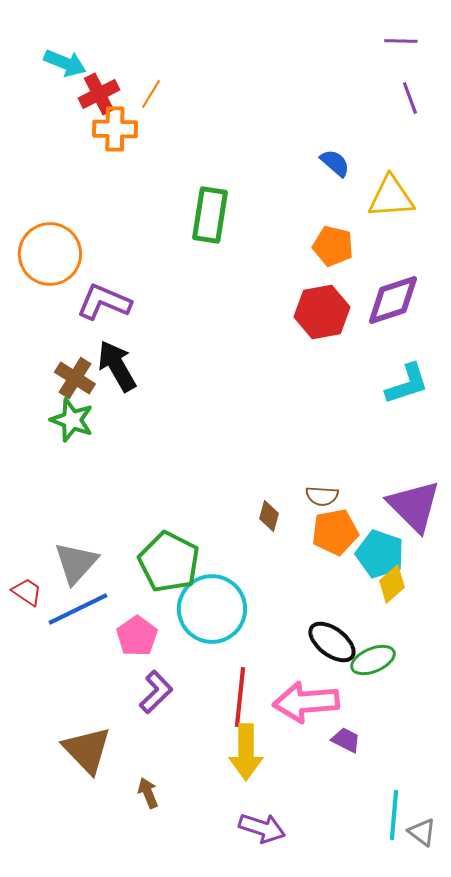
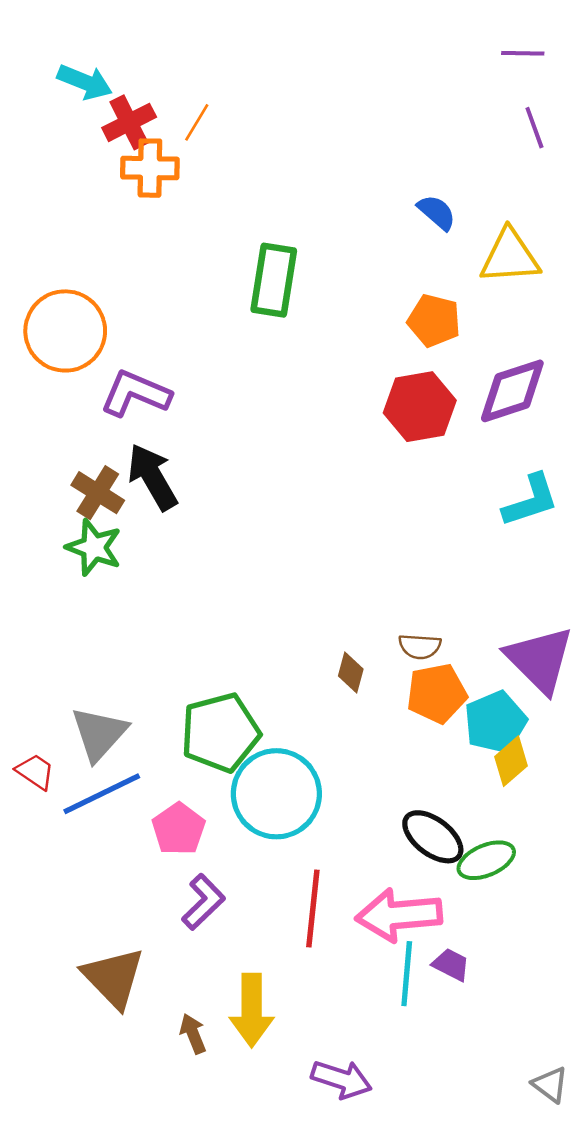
cyan pentagon: (380, 554) -> (495, 722), turned 30
green pentagon: (169, 562) -> (220, 732), turned 30
yellow arrow: (246, 752) -> (252, 1010), moved
cyan line: (394, 815) -> (407, 974), moved

